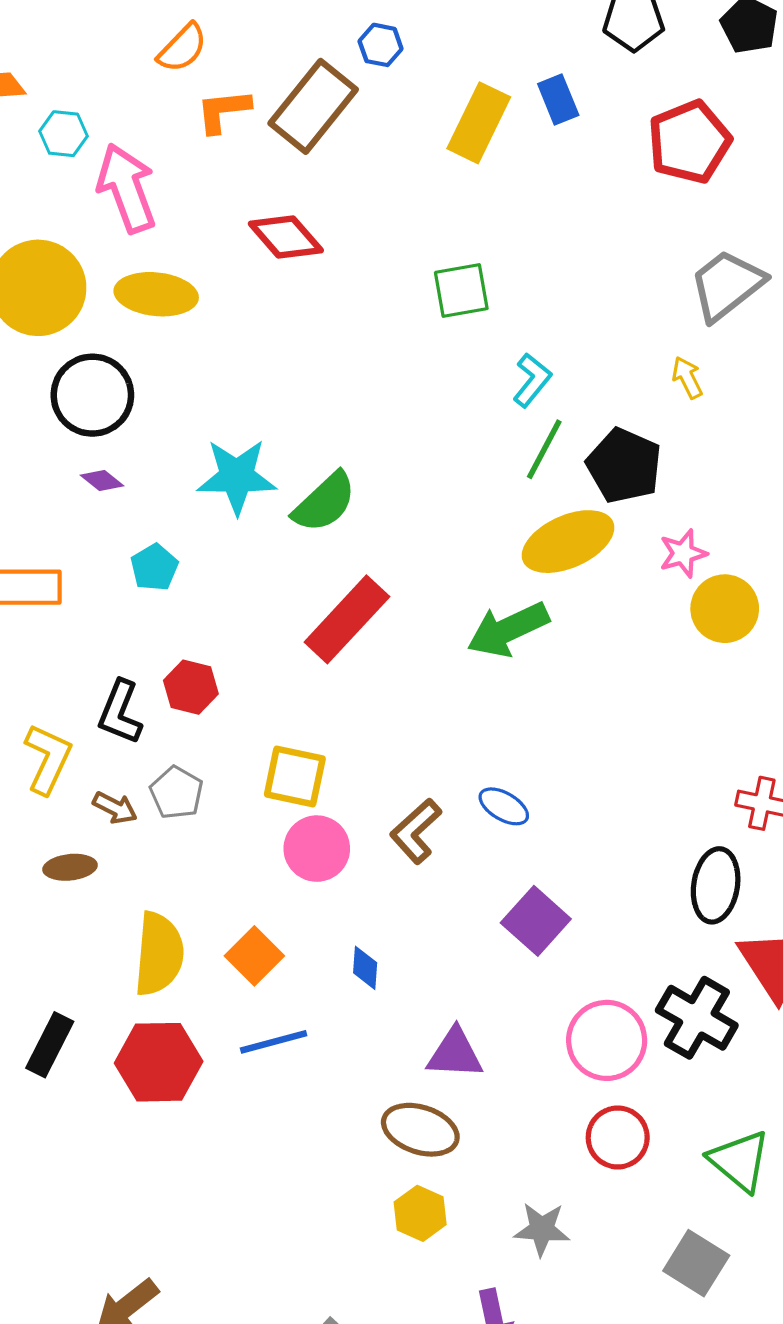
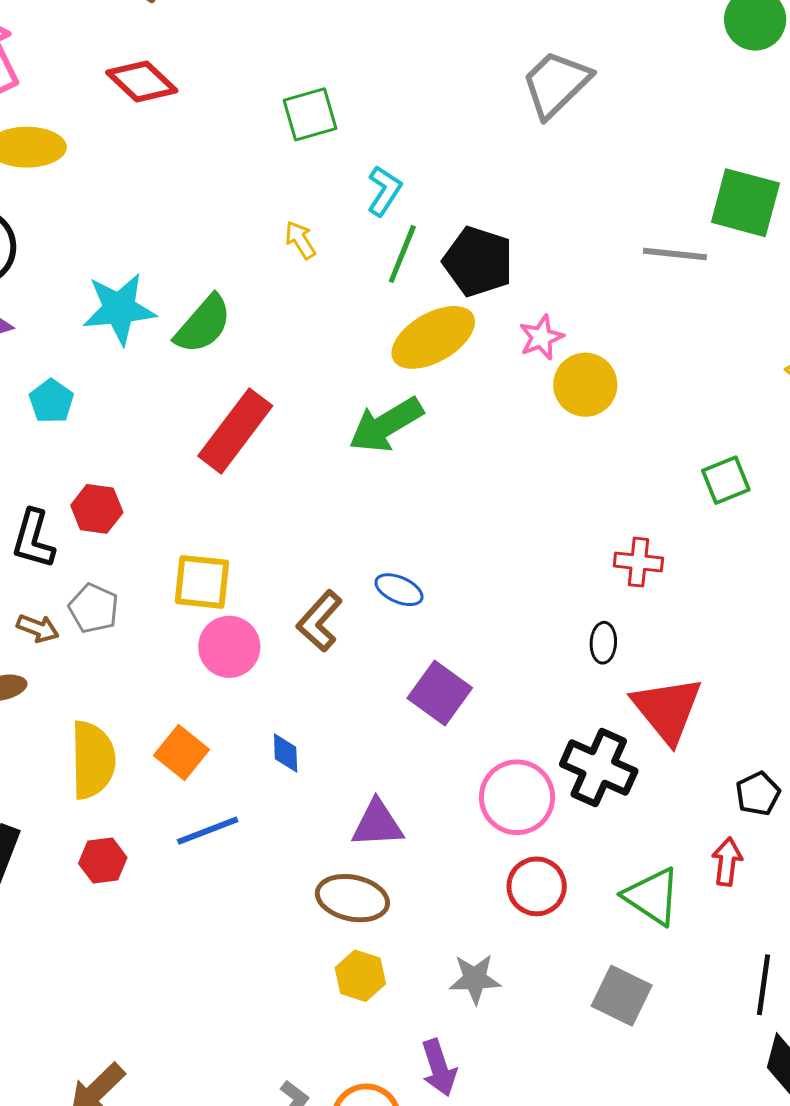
yellow arrow: (687, 378) -> (300, 240), moved
black ellipse: (716, 885) -> (603, 643), size x0.6
red hexagon: (159, 1062) -> (103, 861), size x0.6

